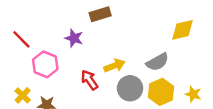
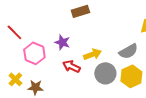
purple star: (74, 38) -> (62, 42), moved
red arrow: (89, 80) -> (71, 66), turned -30

